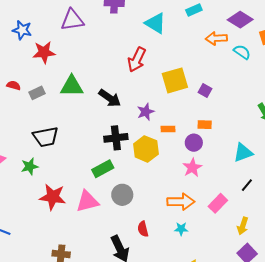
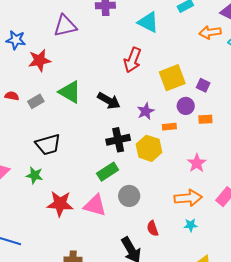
green triangle: (72, 86) -> (70, 92), turned 35
purple circle: (194, 143) -> (186, 106), moved
green star: (30, 166) -> (34, 175), turned 30
pink triangle: (87, 201) -> (95, 205), turned 35

